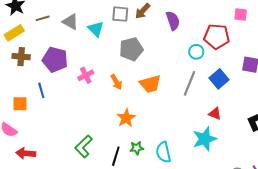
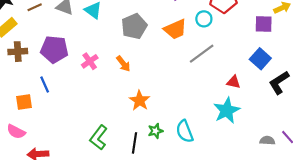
blue square: (219, 79) -> (260, 59), moved
gray line: (189, 83) -> (202, 54), turned 40
orange trapezoid: (150, 84) -> (175, 29), moved

